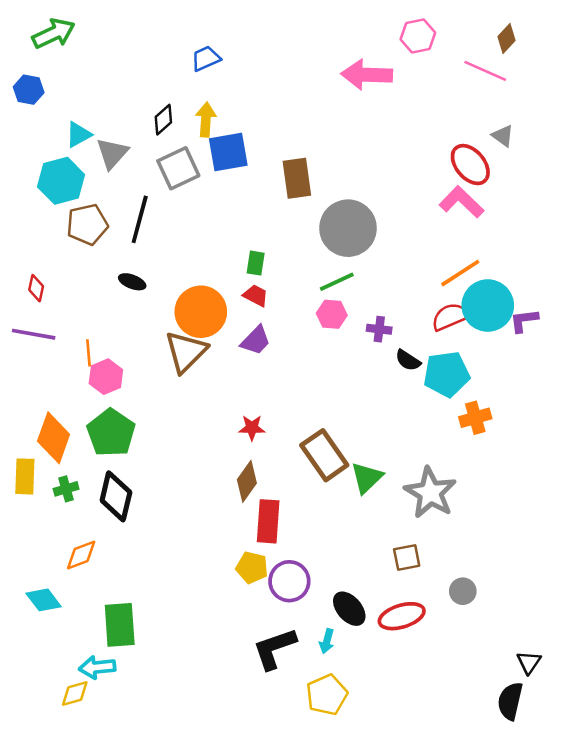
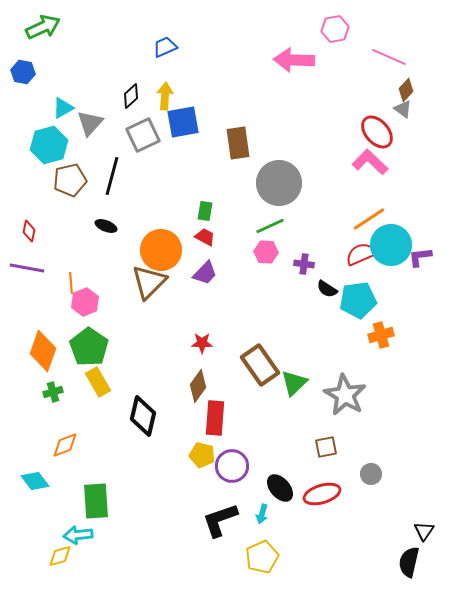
brown diamond: (506, 39) -> (406, 90), moved
yellow rectangle: (25, 476) -> (98, 382), moved, turned -32
black diamond: (116, 496) -> (143, 416), moved

